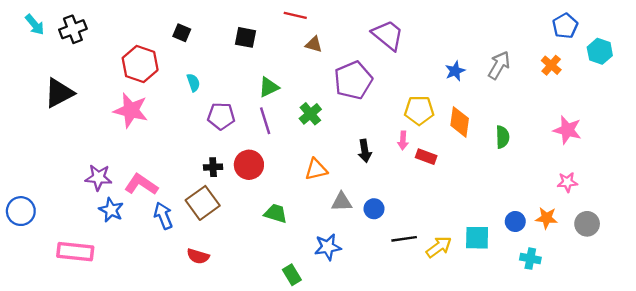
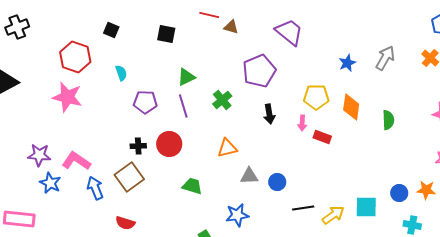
brown triangle: (314, 44) -> (231, 27), moved
black arrow: (365, 151) -> (269, 114), moved

